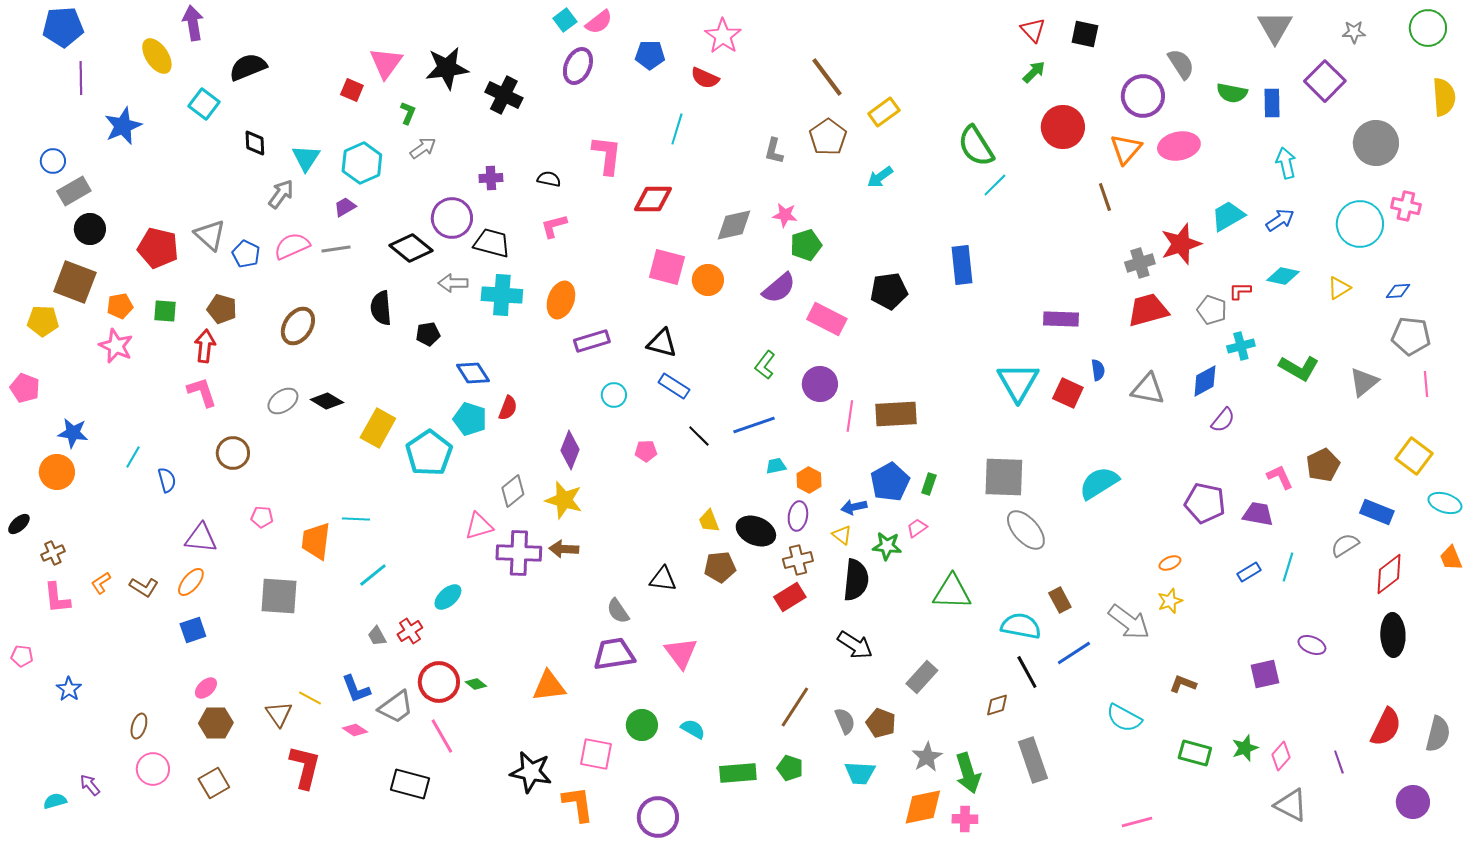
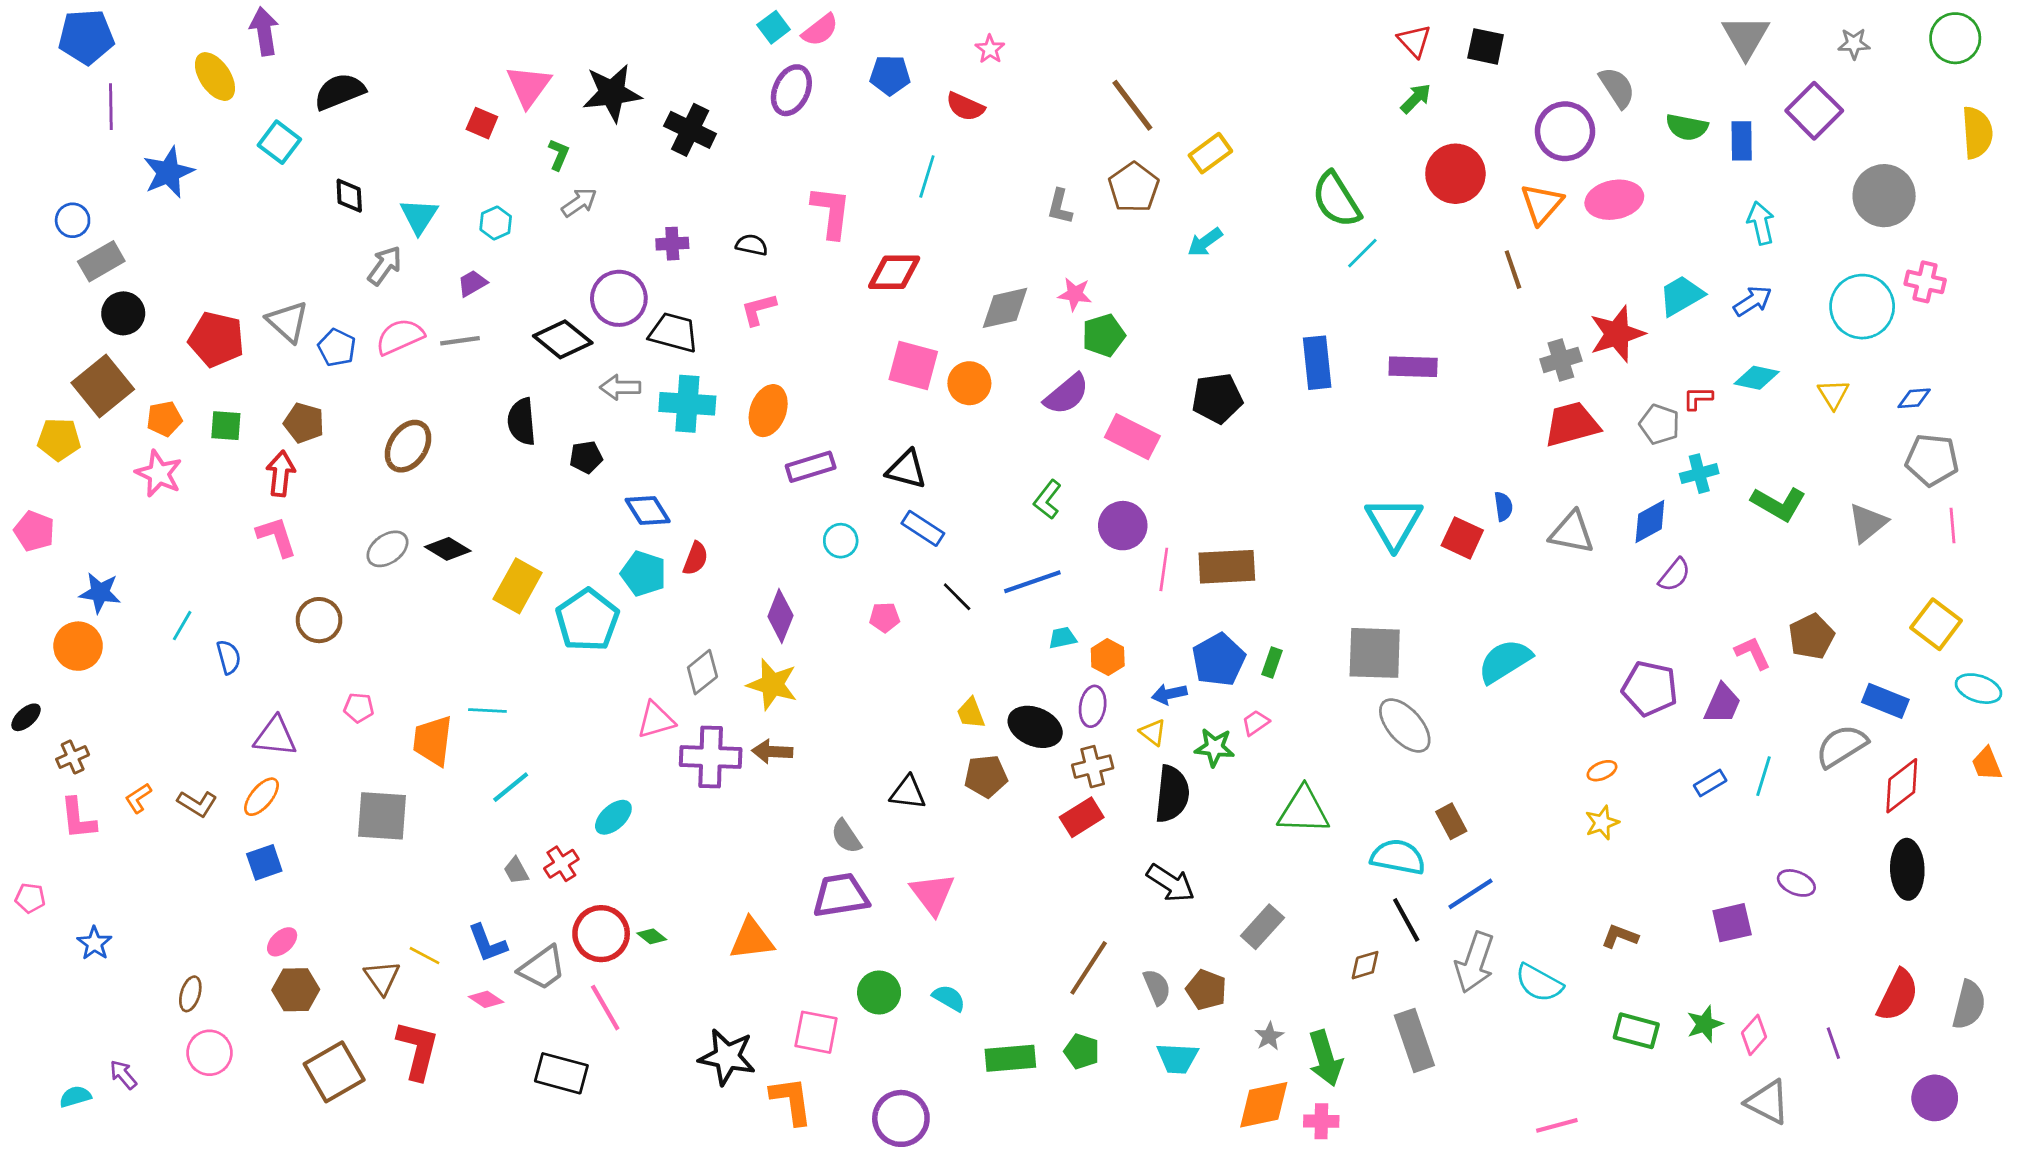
pink star: (723, 36) -> (990, 49), size x0.6
cyan hexagon: (362, 163) -> (496, 223), size x0.6
brown square: (75, 282) -> (103, 386), turned 30
yellow triangle: (1339, 288) -> (1833, 394), turned -30
purple rectangle: (1061, 319) -> (1413, 367), moved
purple trapezoid: (1258, 514) -> (1722, 704), turned 104
gray semicircle: (1345, 545) -> (1842, 746), size x1.4
gray arrow: (1129, 622) -> (1475, 962), moved, turned 72
gray star: (927, 757) -> (1269, 1036), size x0.7
brown square: (214, 783) -> (334, 1072), moved, size x1.4

